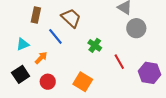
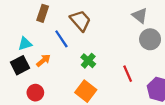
green cross: (95, 45) -> (88, 61), moved
black square: (21, 74) -> (20, 65), moved
red circle: (48, 82) -> (35, 93), moved

